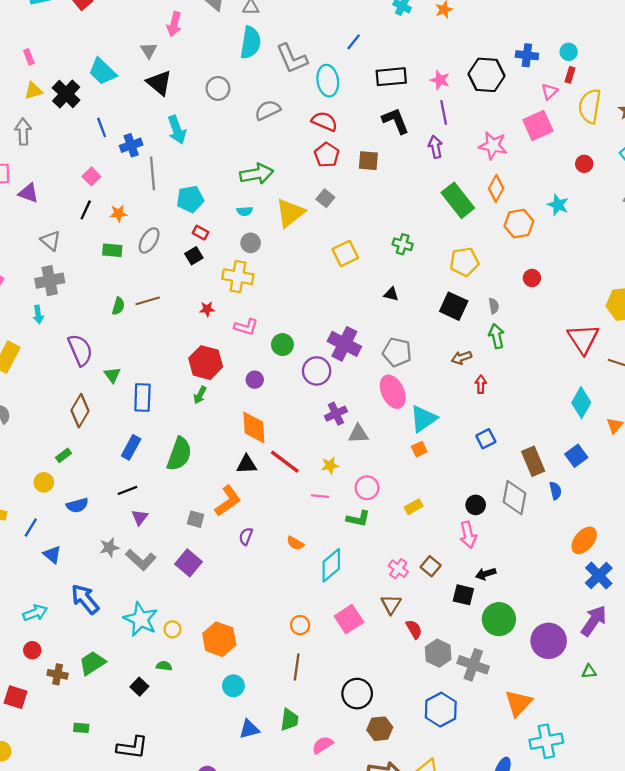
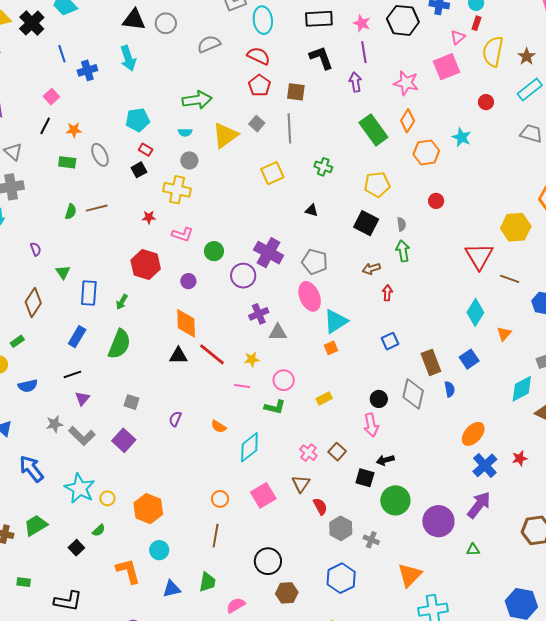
black triangle: (159, 83) -> (134, 20), moved, turned -35
gray line: (153, 173) -> (289, 128), moved
gray ellipse: (149, 240) -> (100, 155), turned -60
purple semicircle: (80, 350) -> (36, 249), size x0.5
green arrow: (200, 395) -> (122, 302), moved
orange L-shape: (228, 501) -> (128, 571), moved, turned -72
gray cross: (473, 665) -> (371, 540), size x0.6
green semicircle: (164, 666) -> (99, 530), turned 128

